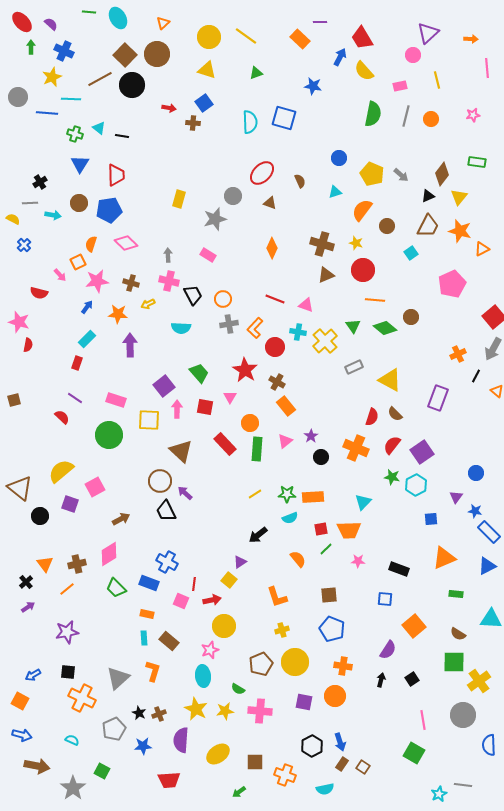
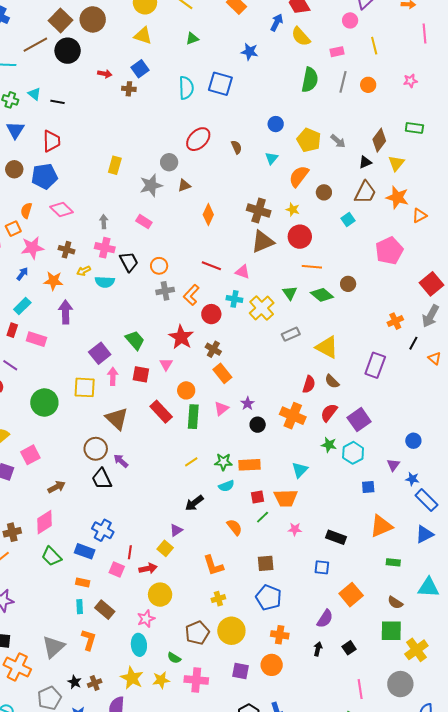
cyan triangle: (335, 192) -> (272, 158), turned -32
brown triangle: (270, 203) -> (184, 185), moved, turned -40
brown triangle: (326, 275) -> (263, 242), size x1.4
cyan semicircle: (181, 328) -> (105, 282), moved
pink rectangle: (116, 400) -> (36, 339), moved

